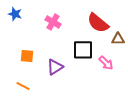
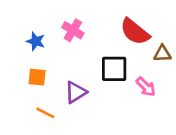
blue star: (15, 14) -> (36, 41), moved
orange line: (23, 86) -> (45, 113), moved

